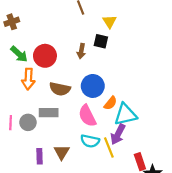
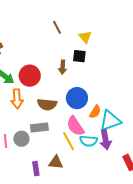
purple arrow: (118, 134) -> (105, 140), turned -30
cyan semicircle: (90, 141) -> (88, 141), moved
yellow line: (109, 147) -> (69, 141), moved
brown triangle: (62, 152) -> (56, 162), turned -49

